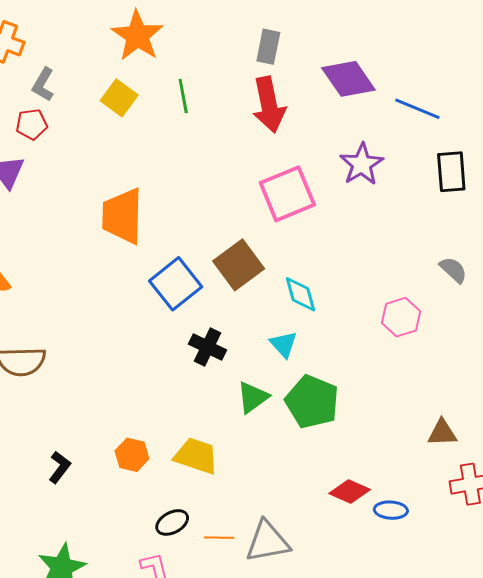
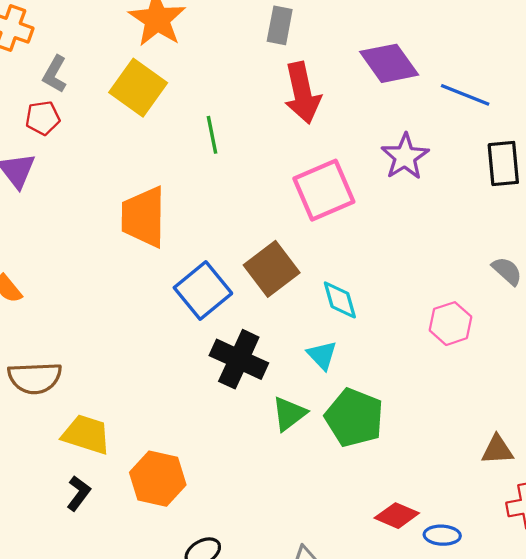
gray rectangle: (268, 47) -> (280, 25), moved
green line: (183, 96) -> (212, 135), moved
yellow square: (119, 98) -> (138, 88), size x1.4
black cross: (208, 347) -> (239, 359), size x1.4
orange hexagon: (132, 455) -> (158, 479), size x1.5
yellow trapezoid: (196, 456) -> (86, 434), moved

